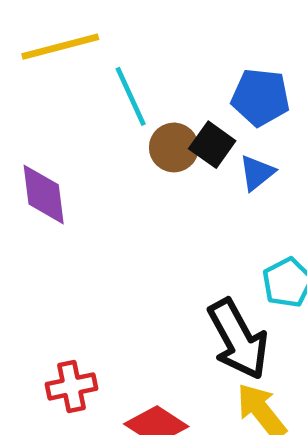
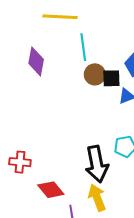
black square: (212, 145) -> (111, 78), turned 36
purple diamond: (44, 194) -> (36, 61), moved

